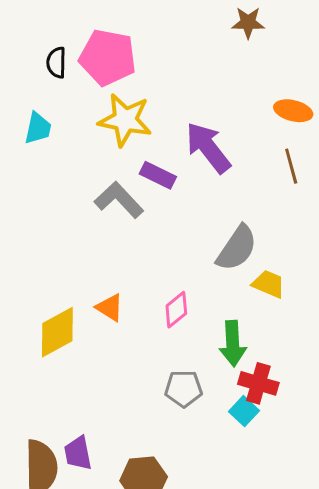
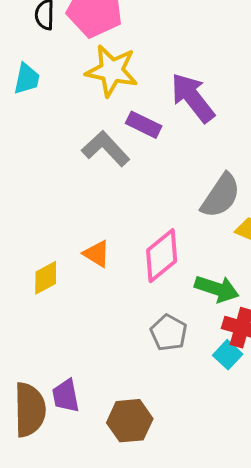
pink diamond: (176, 310) -> (162, 256), size x1.5
yellow diamond: (57, 332) -> (46, 278), size x0.7
green arrow: (233, 343) -> (217, 289), turned -69
gray pentagon: (184, 389) -> (169, 333), turned 30

